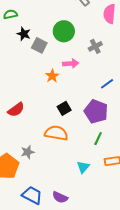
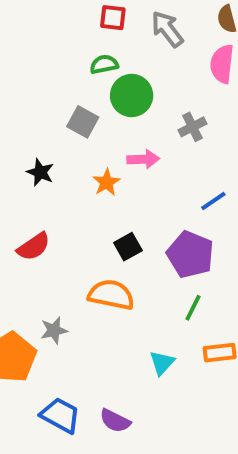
green semicircle: (10, 14) -> (104, 64), moved
black star: (24, 34) -> (40, 172), moved

